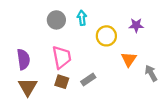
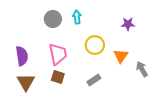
yellow circle: (106, 36) -> (95, 45), moved
gray rectangle: (88, 80) -> (94, 80), moved

